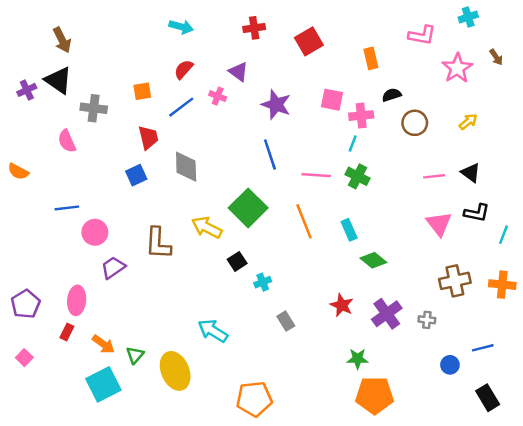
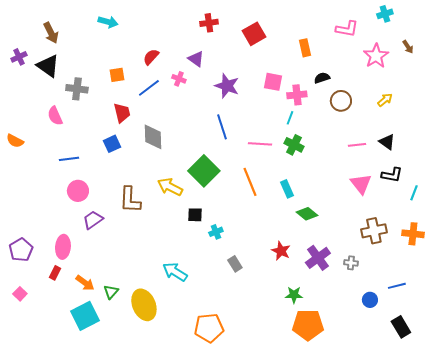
cyan arrow: (181, 27) -> (108, 22), moved
purple cross: (27, 90) -> (19, 57), moved
blue line: (67, 208) -> (69, 159), moved
black square: (237, 261) -> (195, 215), turned 35

